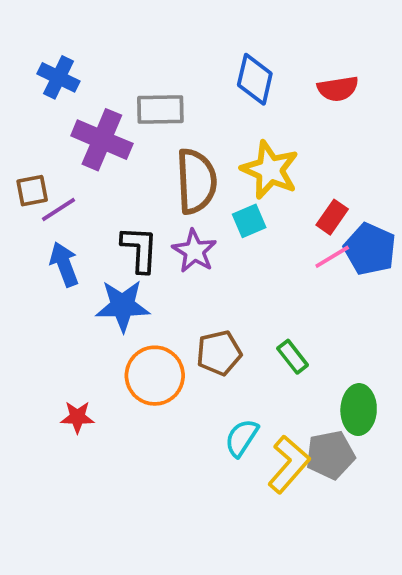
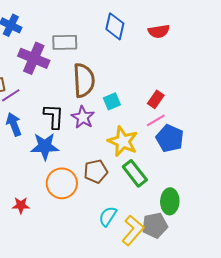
yellow star: (270, 170) -> (123, 141), moved
blue pentagon: (370, 249) -> (170, 138), moved
green rectangle: (293, 357) -> (135, 173), size x1.5

